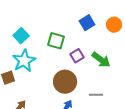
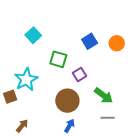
cyan square: (21, 36) -> (33, 35), moved
green arrow: (101, 60) -> (104, 96), moved
gray line: (96, 95) -> (108, 118), moved

